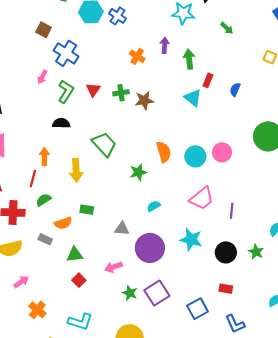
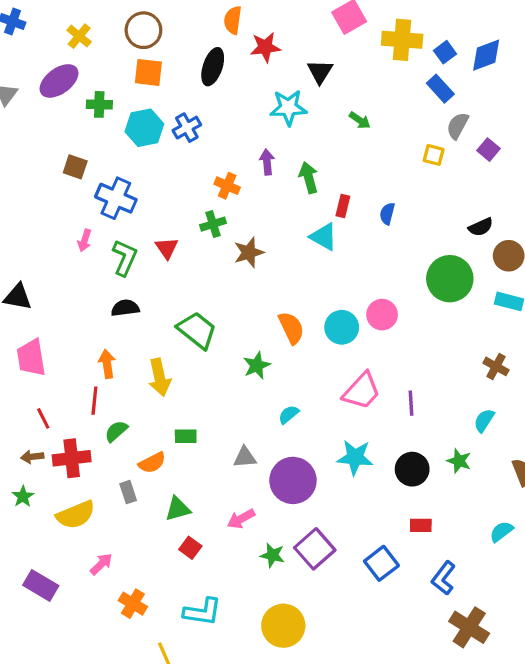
blue cross: (118, 16) -> (187, 128), turned 36
green cross: (121, 93) -> (213, 224), moved
gray rectangle: (45, 239) -> (128, 492), turned 56
blue L-shape: (235, 324) -> (443, 578), turned 70

